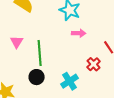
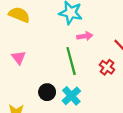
green line: (40, 53) -> (71, 61), moved
cyan cross: (69, 81) -> (71, 96), moved

